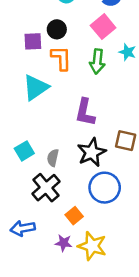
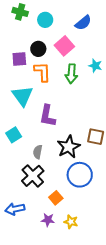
pink square: (103, 27) -> (64, 46), moved
cyan triangle: (36, 88) -> (22, 96), turned -30
purple L-shape: (85, 112) -> (48, 116), moved
cyan square: (24, 151) -> (14, 135), moved
yellow star: (92, 246) -> (71, 222), size x0.6

